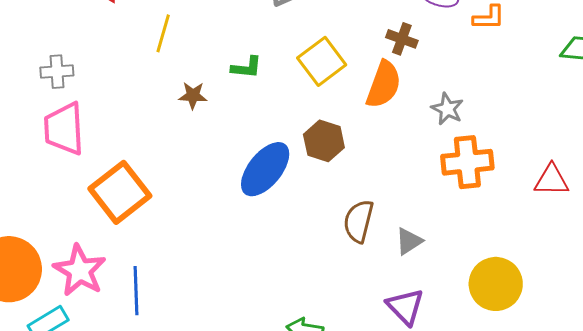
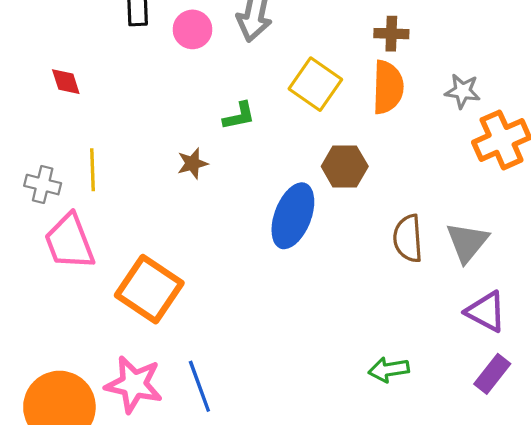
yellow line: (163, 33) -> (93, 170), moved
gray cross: (57, 72) -> (43, 185), turned 36
gray triangle: (409, 241) -> (467, 242), size x1.4

